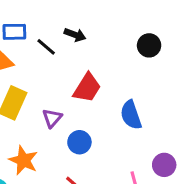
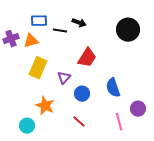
black circle: (149, 45) -> (128, 30), size x1.5
black line: (46, 47) -> (60, 31), turned -32
blue semicircle: (131, 115) -> (113, 88), moved

